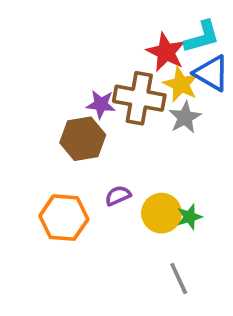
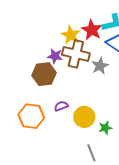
yellow star: (181, 84) -> (71, 35), moved
green star: (189, 217) -> (105, 128), moved

